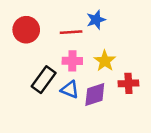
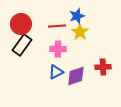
yellow star: (105, 61) -> (80, 32), moved
black rectangle: (44, 80) -> (22, 45), moved
blue triangle: (70, 90) -> (56, 72), turned -49

